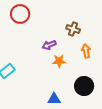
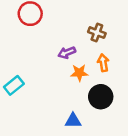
orange arrow: (86, 51) -> (103, 63), moved
black circle: (84, 86) -> (101, 97), moved

